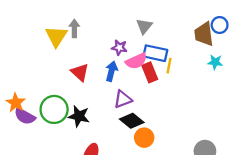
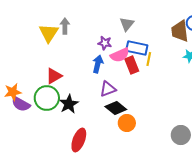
red triangle: (80, 72) -> (54, 76), moved, turned 48
orange star: (16, 103) -> (13, 92), turned 30
black star: (79, 116) -> (69, 104), turned 30

